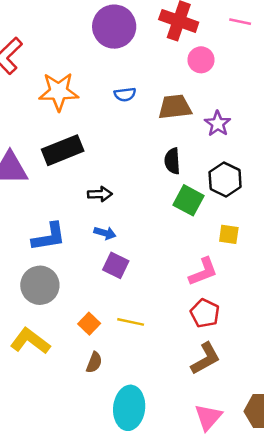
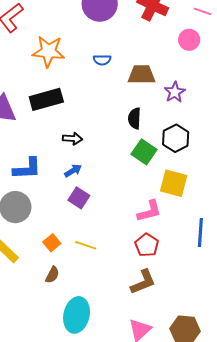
pink circle: (201, 60) -> (189, 40), moved
blue arrow: (105, 233) -> (73, 171), turned -54
yellow square: (229, 234) -> (174, 183), size x1.6

